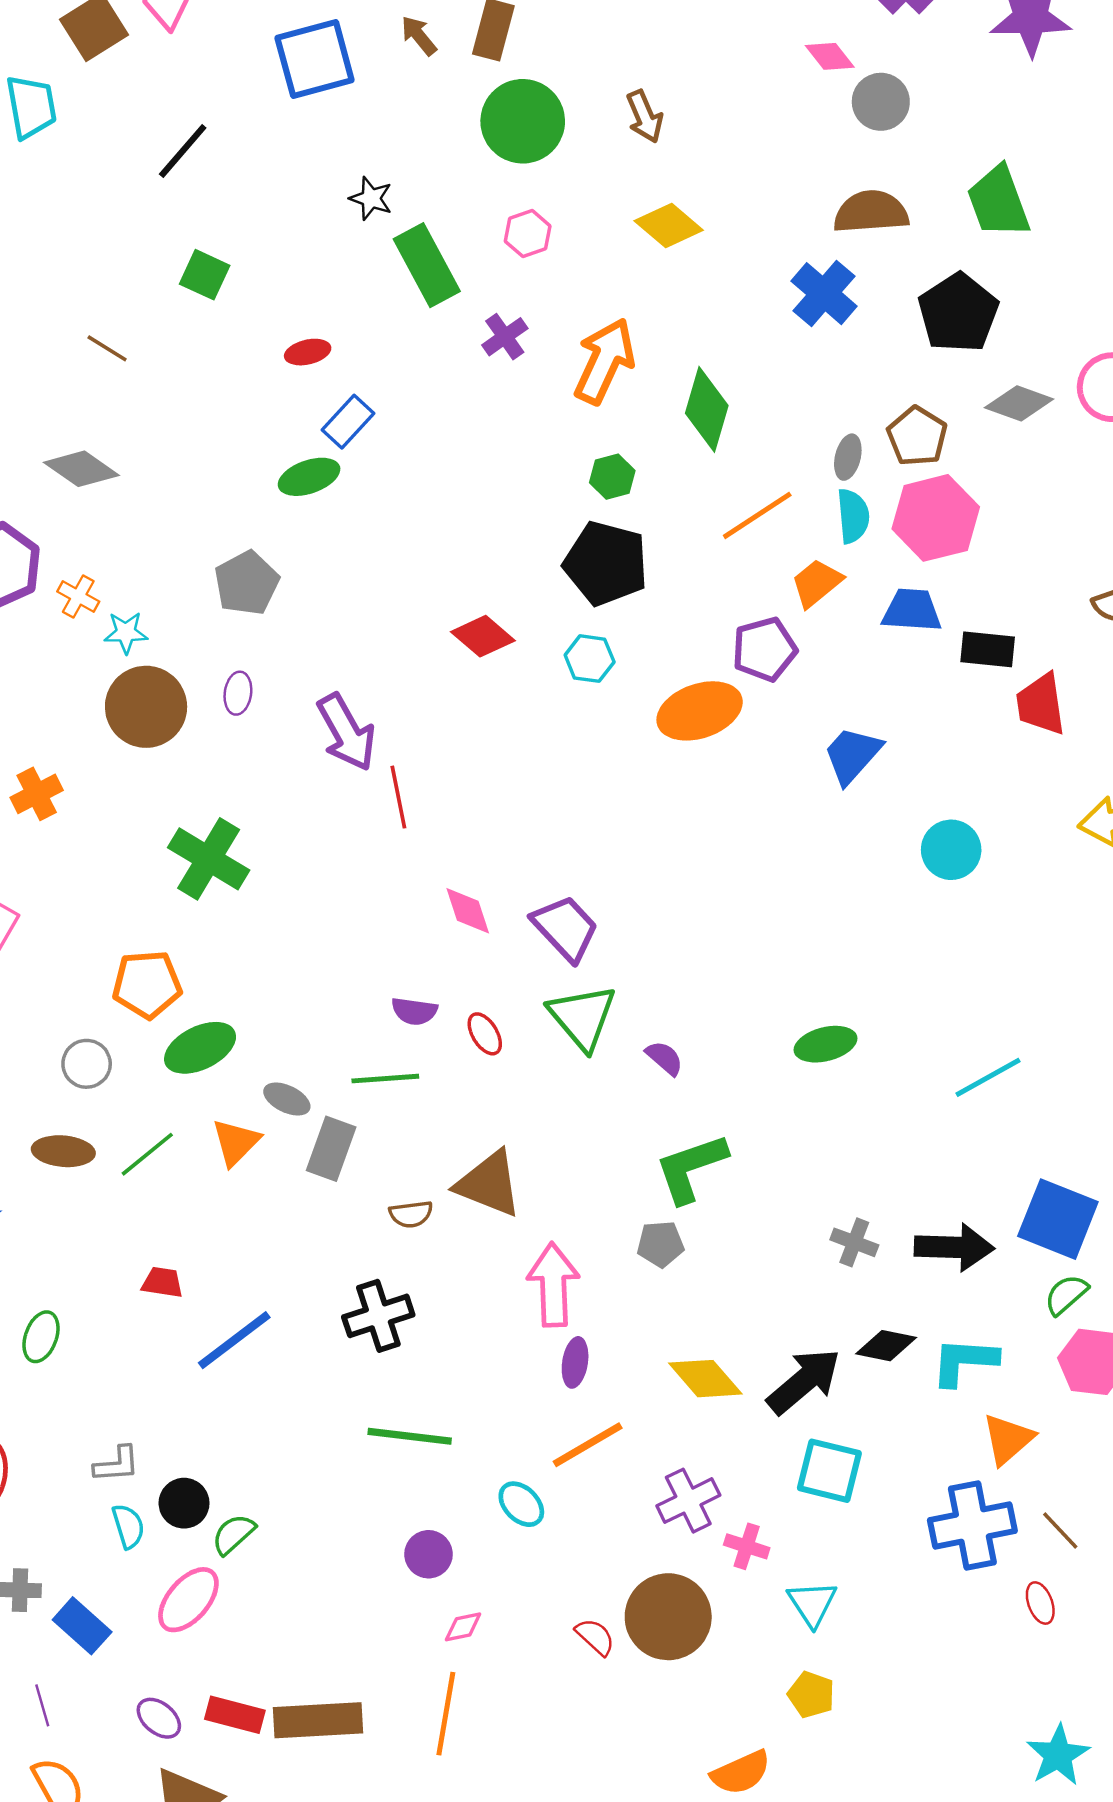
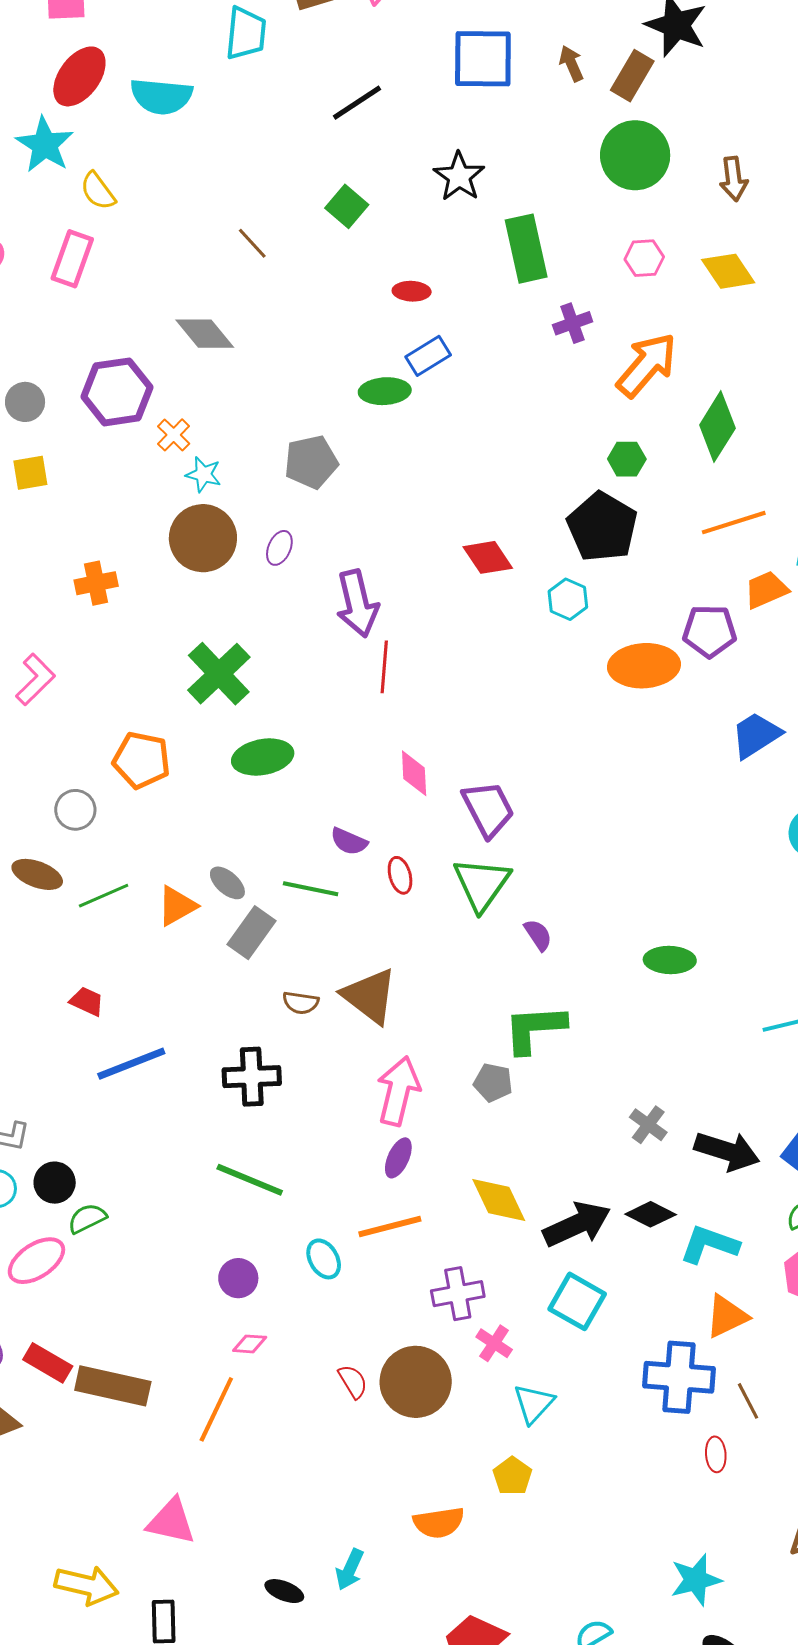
black star: (371, 198) -> (459, 177), moved, size x1.4
pink hexagon: (528, 234) -> (644, 258), moved
green ellipse: (200, 1048) -> (263, 757), moved

